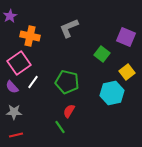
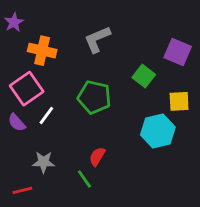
yellow square: (127, 72) -> (179, 101), turned 35
green pentagon: (67, 82) -> (94, 97), moved
gray star: (14, 112) -> (44, 162), moved

